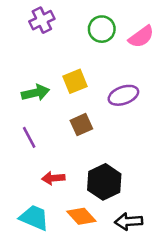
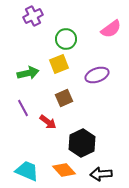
green circle: (102, 29) -> (66, 39), moved
red arrow: (53, 178) -> (48, 122), moved, turned -138

